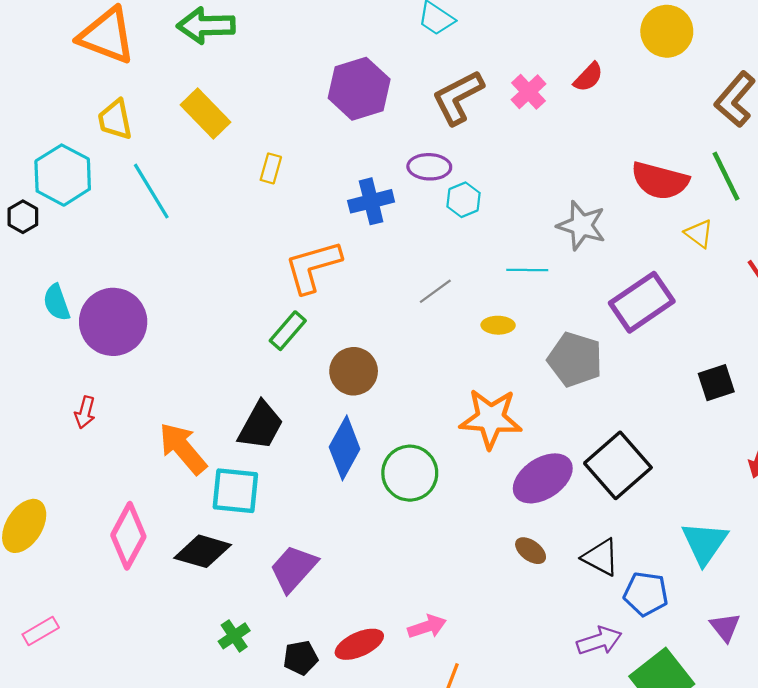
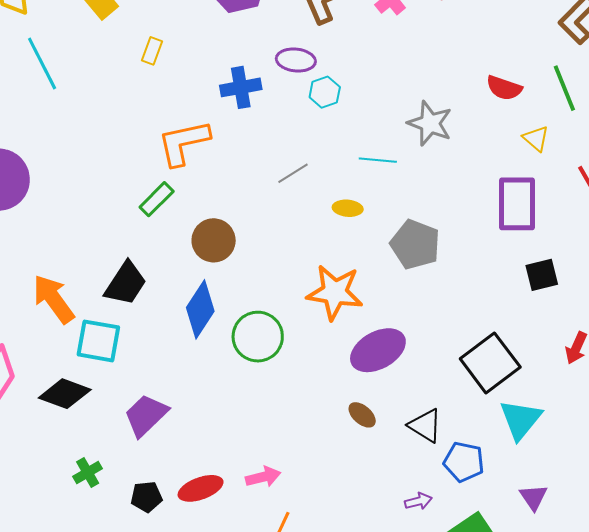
red semicircle: (660, 181) -> (504, 88), size x0.7
purple rectangle: (642, 302) -> (517, 204), moved, turned -60
black square: (618, 465) -> (490, 363), moved
purple arrow: (599, 641) -> (418, 501), size x0.7

